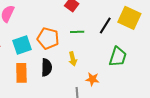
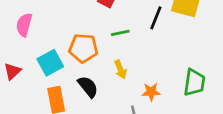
green trapezoid: (118, 57) -> (194, 82), moved
black semicircle: (47, 67) -> (88, 87), turned -30

